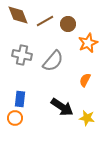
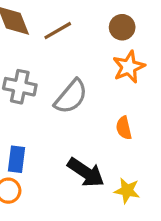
brown circle: (68, 24) -> (122, 27), moved
orange semicircle: (85, 80) -> (124, 128), turned -40

